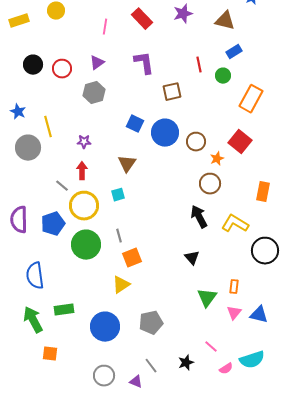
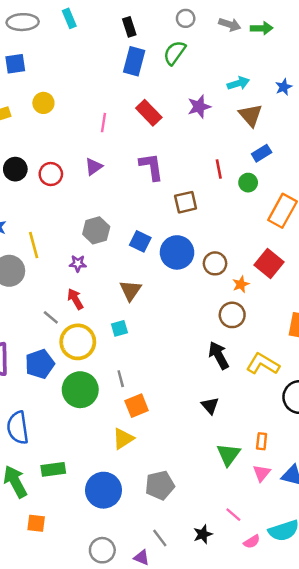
brown triangle: (225, 21) -> (251, 115), turned 35
gray hexagon: (94, 93) -> (96, 230), moved
red arrow: (82, 171) -> (75, 299), turned -30

